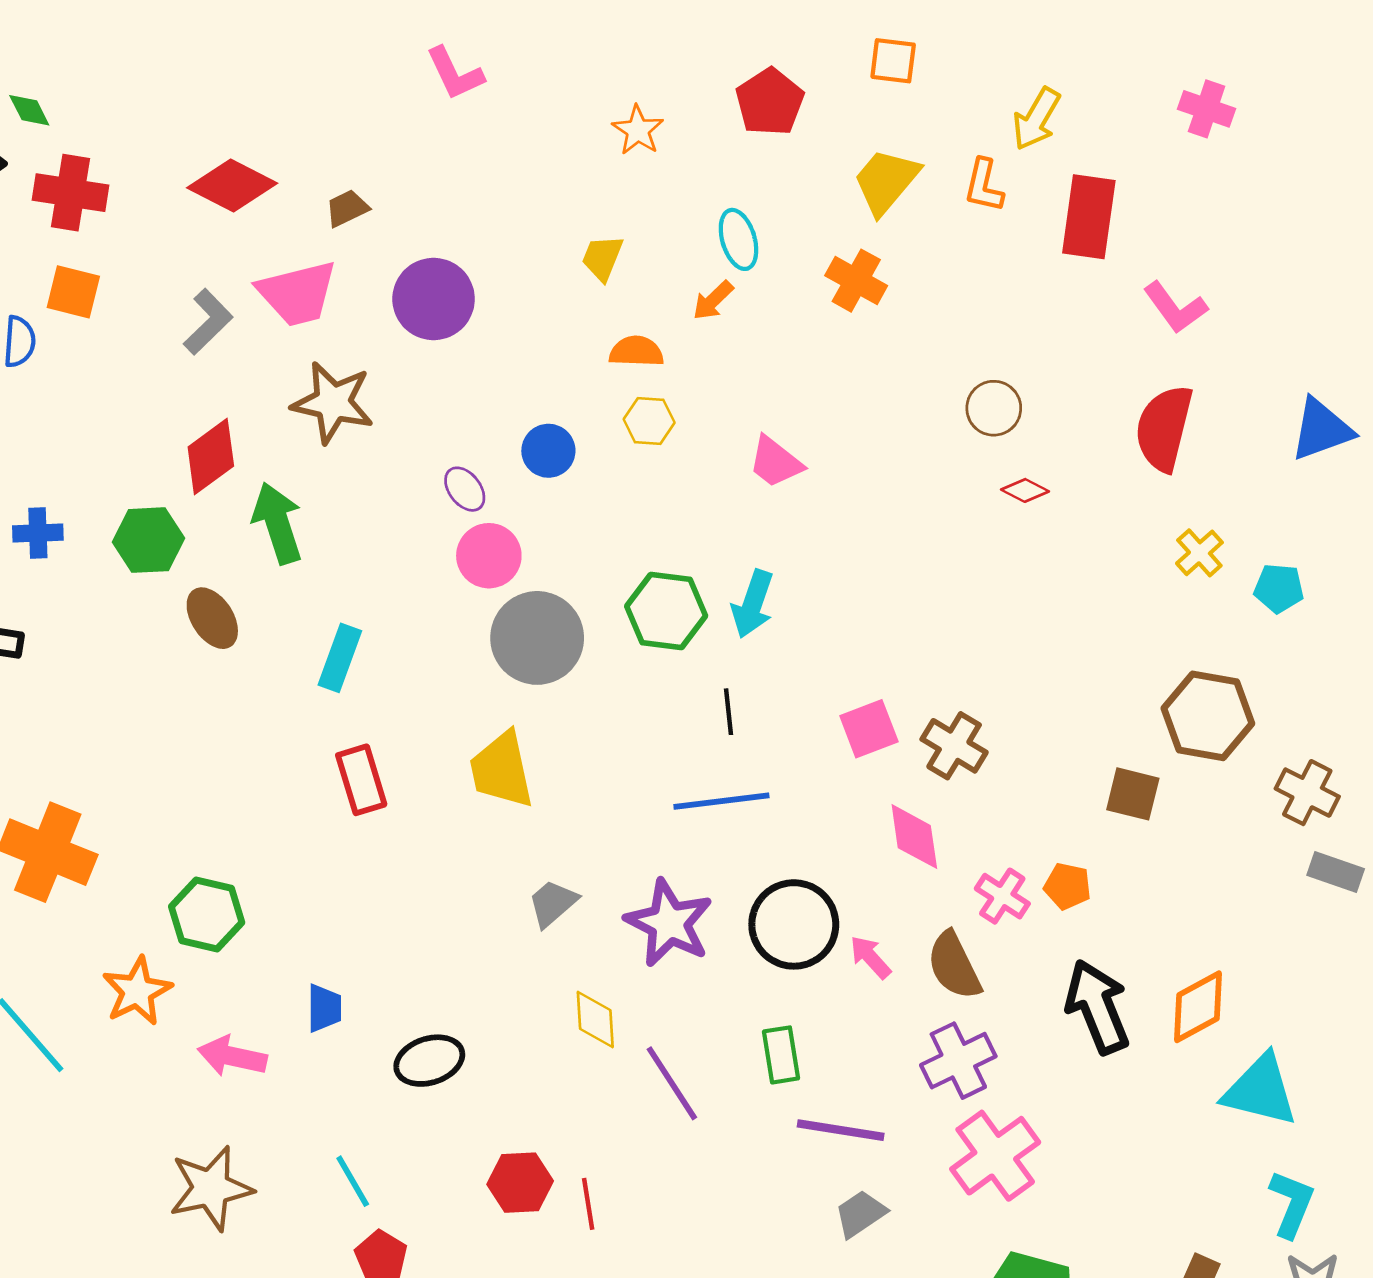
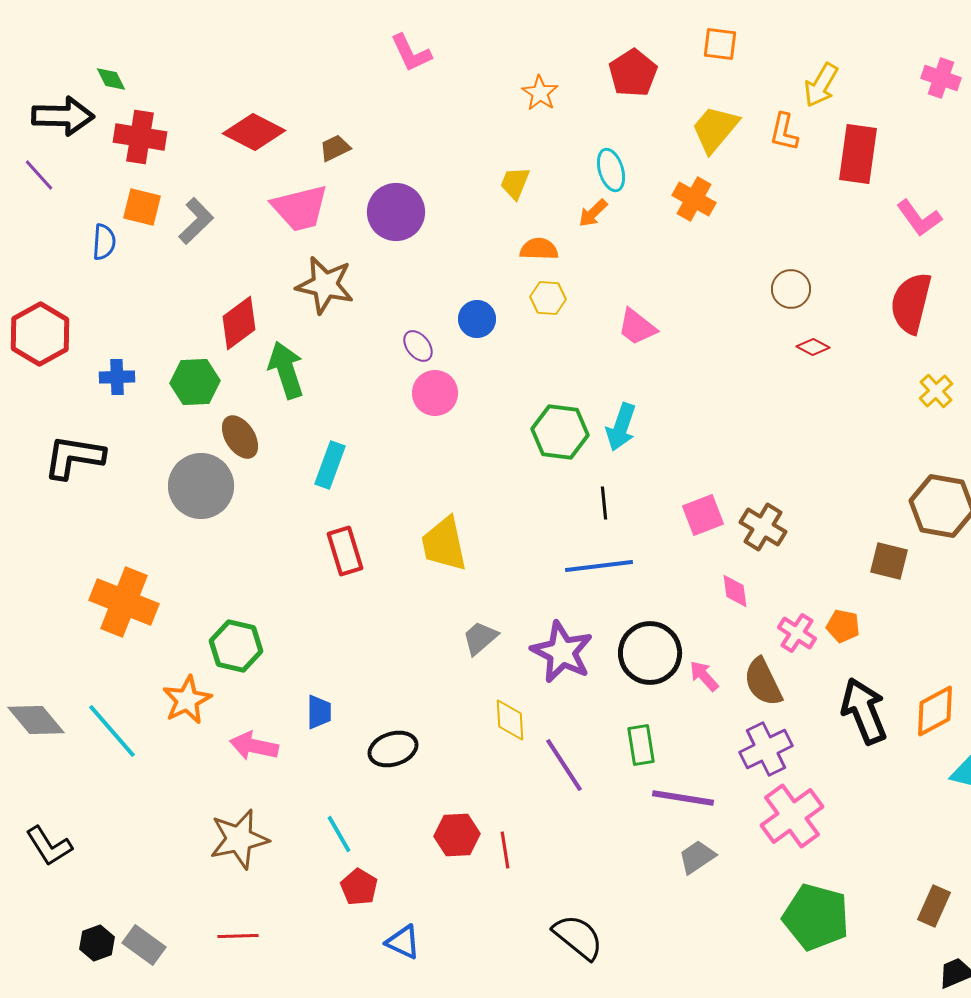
gray L-shape: (208, 322) -> (196, 221), moved
gray circle: (537, 638) -> (201, 486), moved
pink diamond: (914, 837) -> (735, 591), size x0.7

